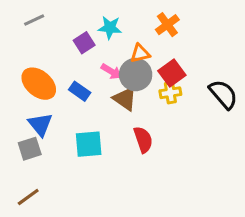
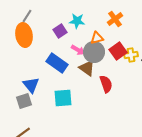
gray line: (34, 20) -> (27, 16), turned -32
orange ellipse: (39, 84) -> (24, 35), moved, turned 40
blue rectangle: (80, 91) -> (57, 63), size x1.5
yellow cross: (170, 93) -> (131, 55), moved
red semicircle: (143, 140) -> (106, 84), moved

